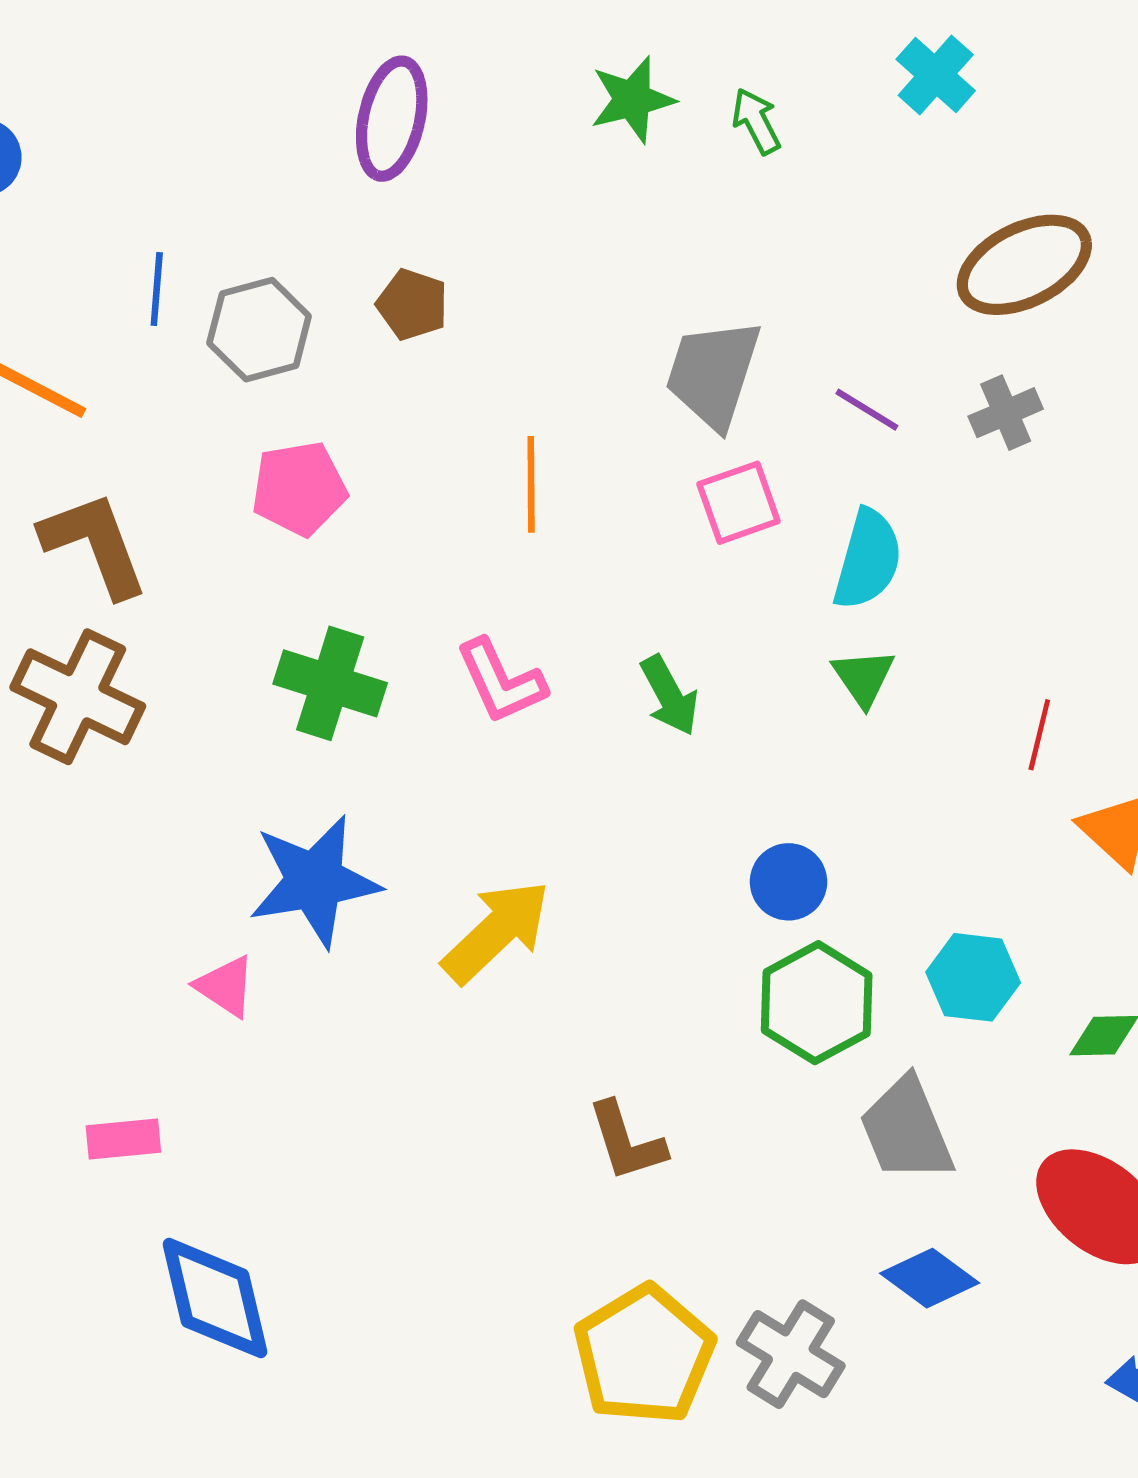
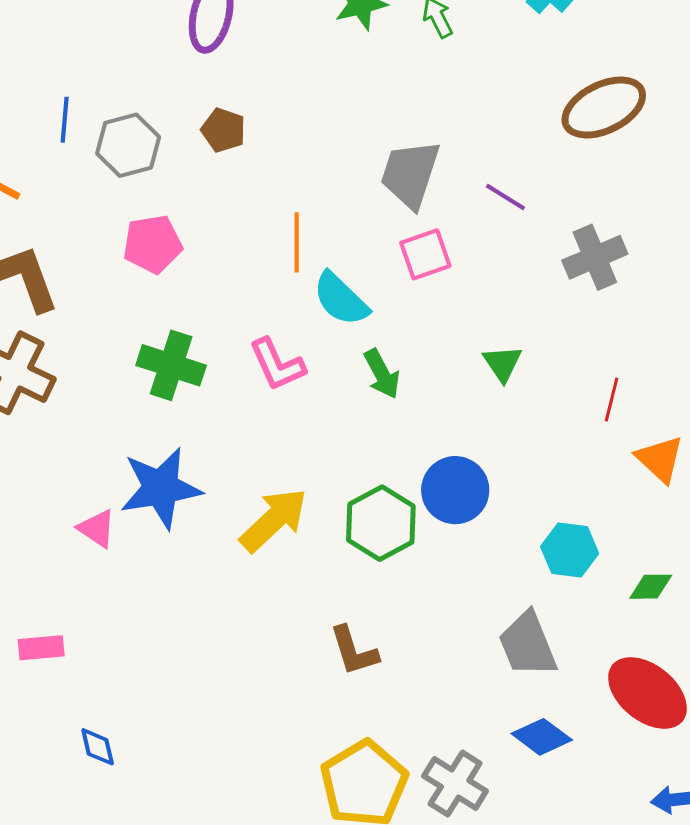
gray cross: (1006, 413) -> (595, 257), moved, size x1.4
cyan semicircle: (868, 560) -> (341, 299), moved, turned 118
blue circle: (788, 882) -> (455, 490), size x1.4
pink triangle: (226, 986) -> (97, 529), moved
green hexagon: (817, 1003) -> (381, 523), moved
blue diamond: (215, 1298) -> (98, 747), size x0.5

